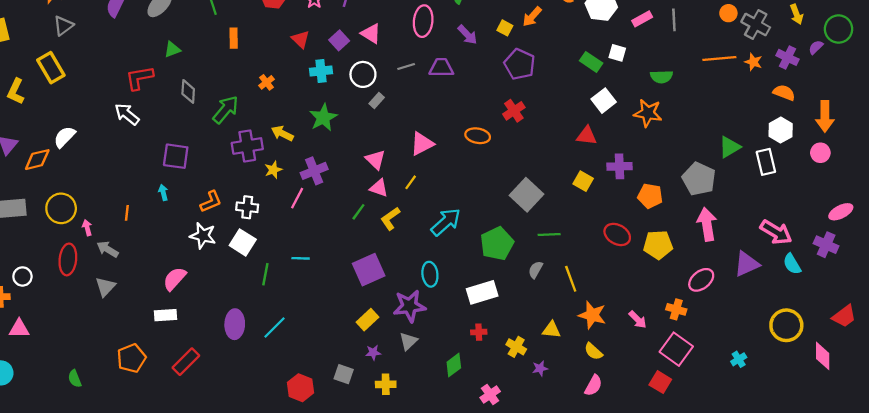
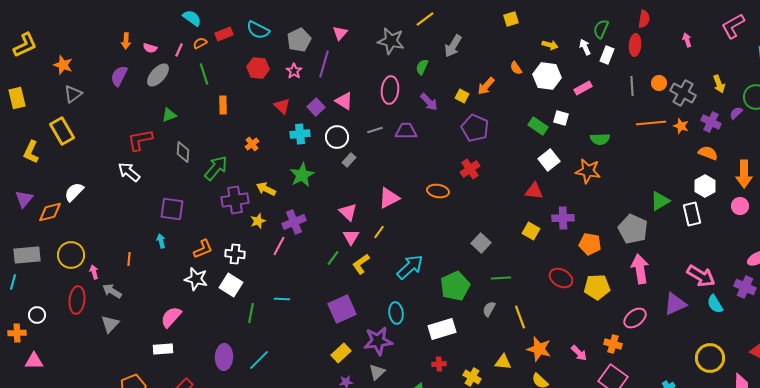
gray line: (674, 20) -> (632, 86), moved
pink triangle: (379, 188) -> (351, 237), turned 42
gray square: (526, 195) -> (481, 243), size x0.7

